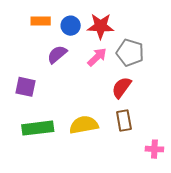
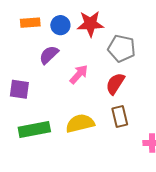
pink arrow: (97, 57) -> (79, 74), moved

